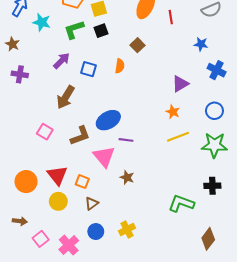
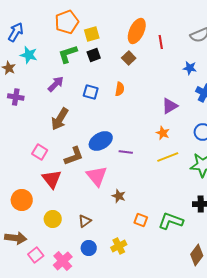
cyan star: (42, 22) -> (29, 55), moved
brown square: (137, 45) -> (129, 58), moved
orange semicircle: (120, 66) -> (120, 89), moved
blue square: (88, 69) -> (91, 92), moved
purple line: (126, 140) -> (126, 152), moved
red triangle: (57, 175) -> (52, 179), moved
orange square: (82, 182) -> (141, 220), moved
brown arrow: (20, 221) -> (16, 238), size x1.5

